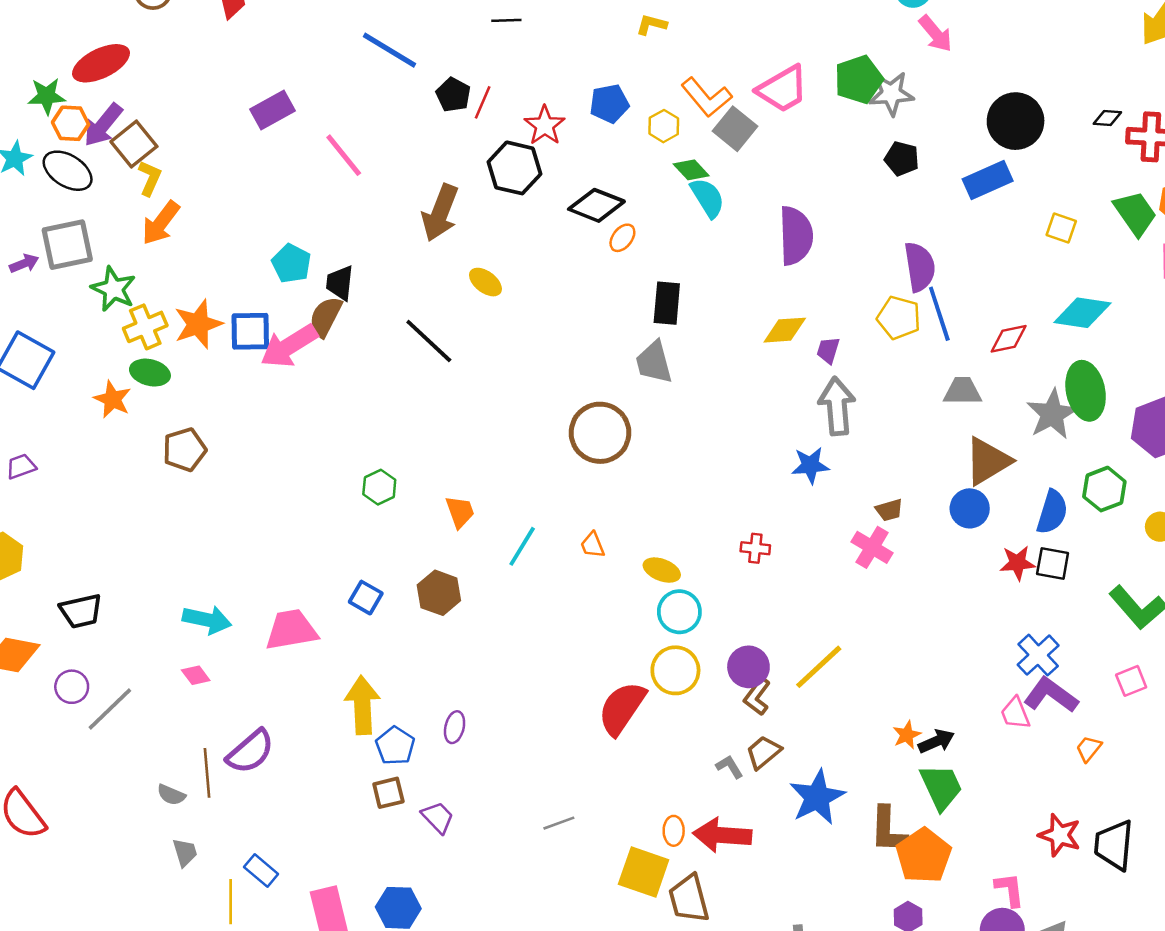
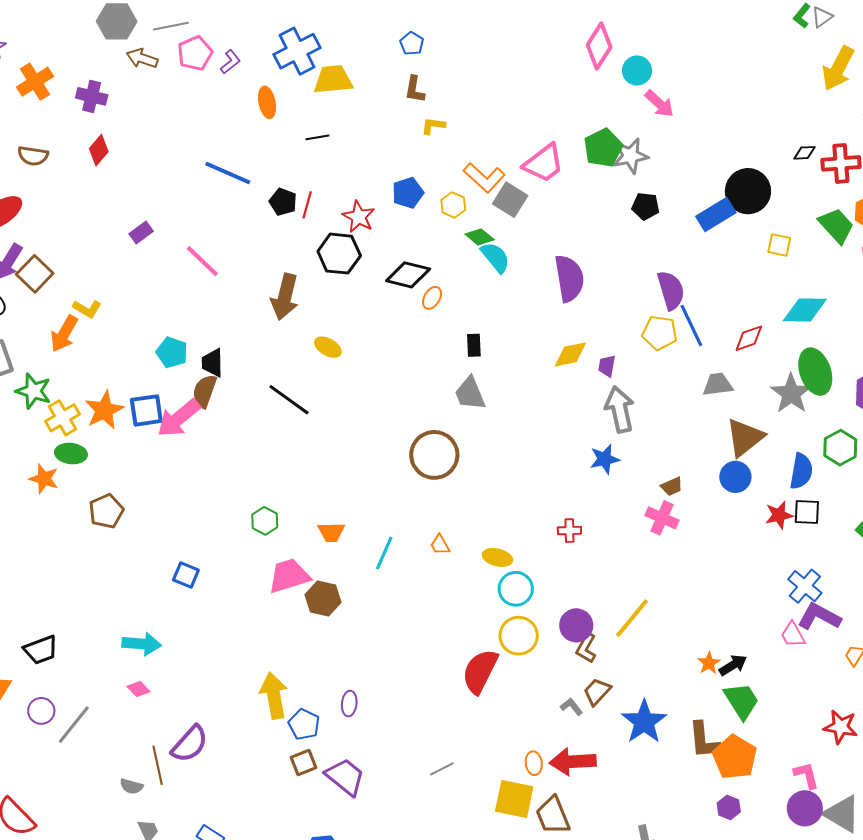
purple rectangle: (272, 110) -> (141, 233), size x0.7
black circle: (1016, 121) -> (748, 191), moved
yellow L-shape: (150, 178) -> (87, 309), moved, turned 104
black rectangle: (667, 303) -> (474, 345), size x0.7
orange trapezoid: (460, 512) -> (331, 532), turned 116
blue square: (366, 598) -> (186, 575), moved
pink trapezoid: (291, 630) -> (289, 576), moved
purple trapezoid: (438, 817) -> (345, 777), size x1.5

